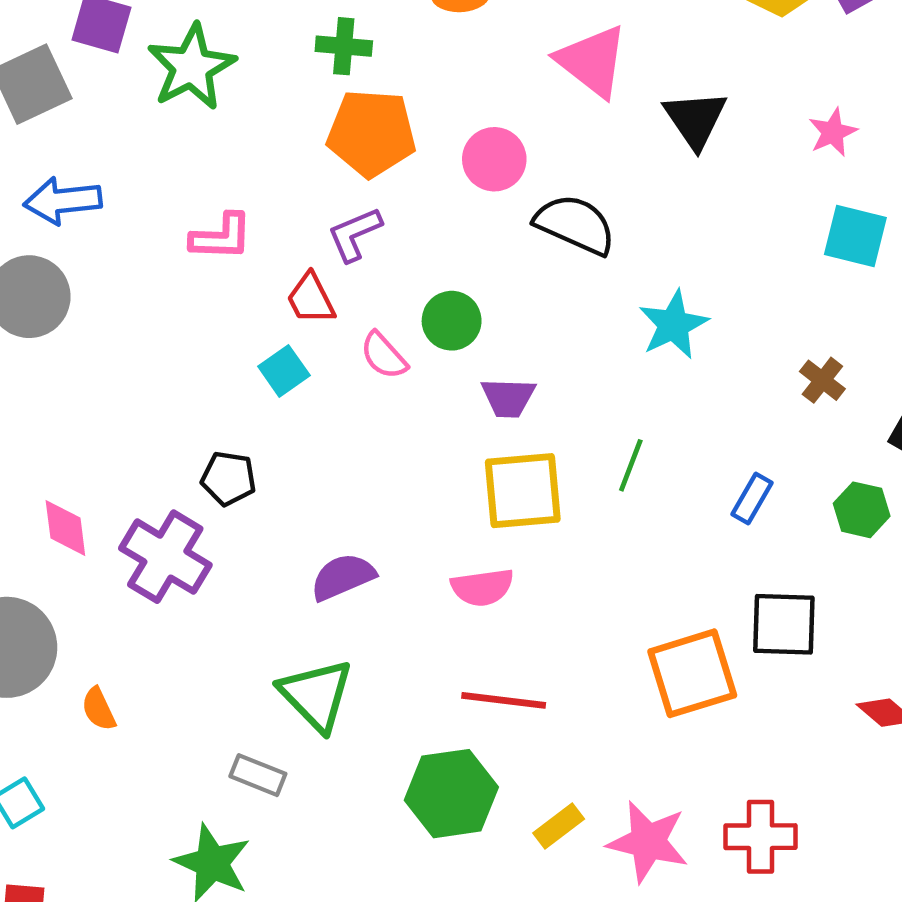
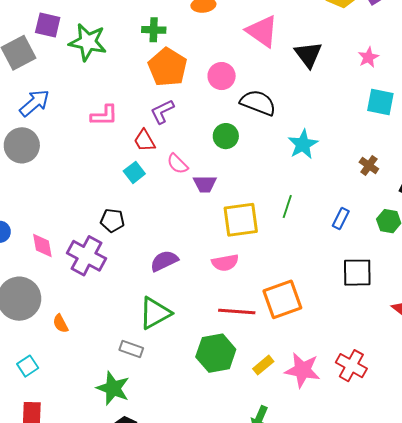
green star: (191, 67) -> (88, 42), turned -30
orange pentagon: (372, 133) -> (168, 67), turned 30
blue arrow: (63, 201) -> (34, 103), turned 148
green circle: (452, 321) -> (226, 136), moved
purple trapezoid: (508, 398) -> (205, 184), moved
orange square: (692, 673) -> (282, 299), moved
green triangle: (316, 695) -> (155, 313), turned 48
red cross: (760, 837) -> (351, 366), turned 32

